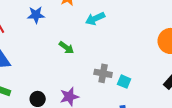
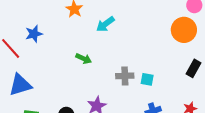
blue star: (36, 15) -> (34, 34), moved

